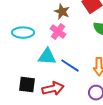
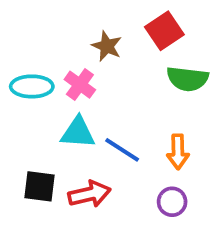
pink cross: (58, 32) -> (80, 85), moved

